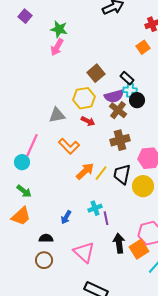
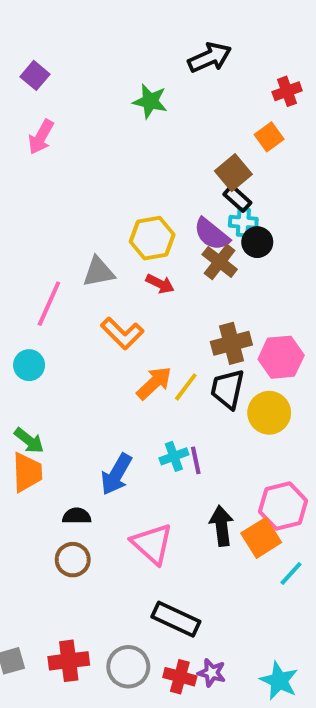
green star: (59, 29) -> (150, 101), moved
pink arrow: (57, 47) -> (41, 137), moved
brown square: (96, 73) -> (233, 173), moved
purple semicircle: (114, 96) -> (212, 234), turned 54
brown cross: (120, 140) -> (231, 343), moved
pink line: (32, 145) -> (49, 304), moved
green arrow: (24, 191) -> (29, 441), moved
orange trapezoid: (21, 216) -> (27, 472), turned -50
blue arrow: (66, 217) -> (116, 474), size x1.5
purple line: (106, 218) -> (196, 460), moved

